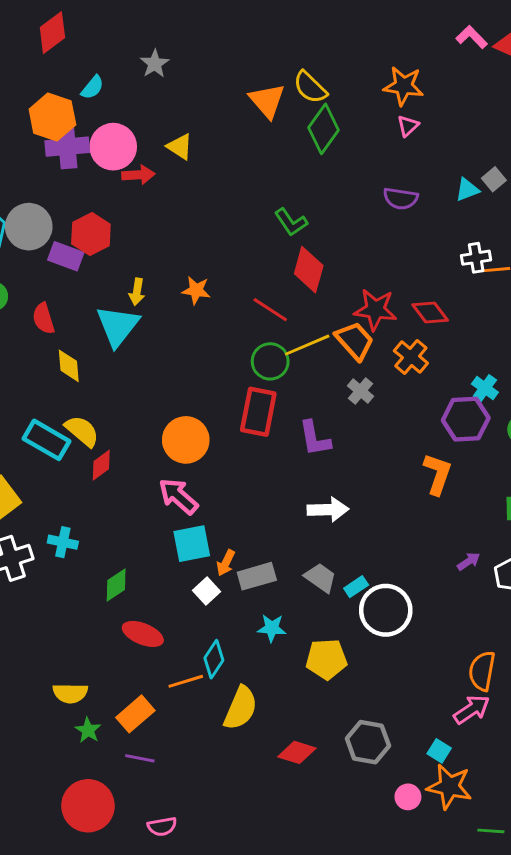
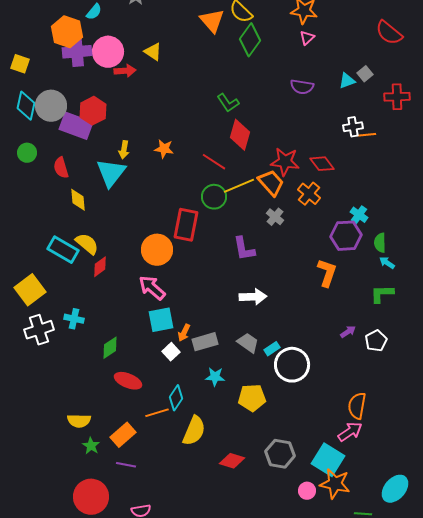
purple rectangle: (66, 256) -> (76, 126), size x1.4
red rectangle: (258, 412) -> (186, 225), moved
cyan square: (439, 751) -> (328, 460), size x2.0

